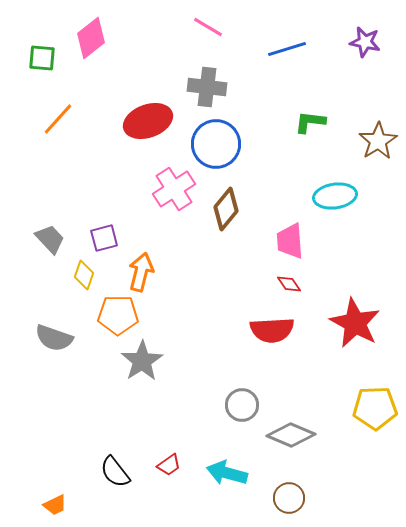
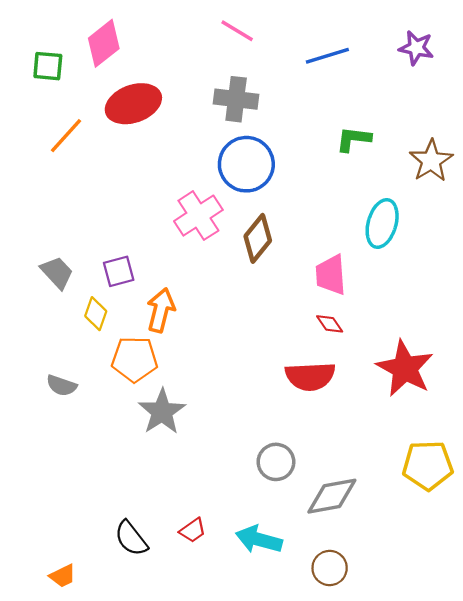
red ellipse: (148, 121) -> (133, 104), moved
cyan ellipse: (335, 196) -> (382, 224), turned -66
gray semicircle: (54, 338) -> (62, 385), size x0.7
gray diamond: (291, 435) -> (332, 496), turned -33

